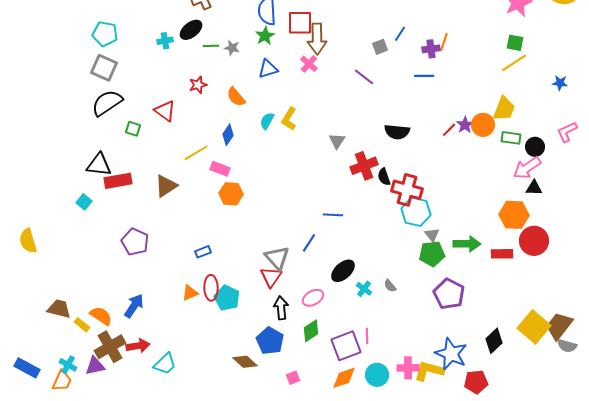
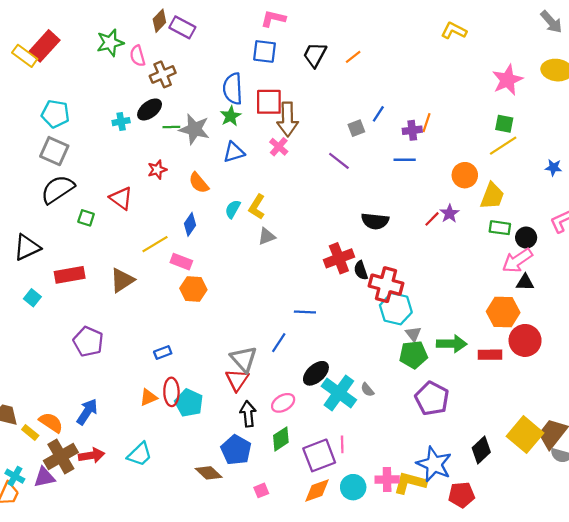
gray star: (232, 48) -> (194, 129), size x1.8
orange circle: (483, 125) -> (465, 175), moved
gray triangle: (337, 141) -> (267, 236), moved, turned 36
black triangle: (99, 165) -> (27, 247), moved, turned -32
cyan cross: (364, 289) -> (339, 393), size x2.0
cyan trapezoid: (165, 364) -> (140, 454), moved

